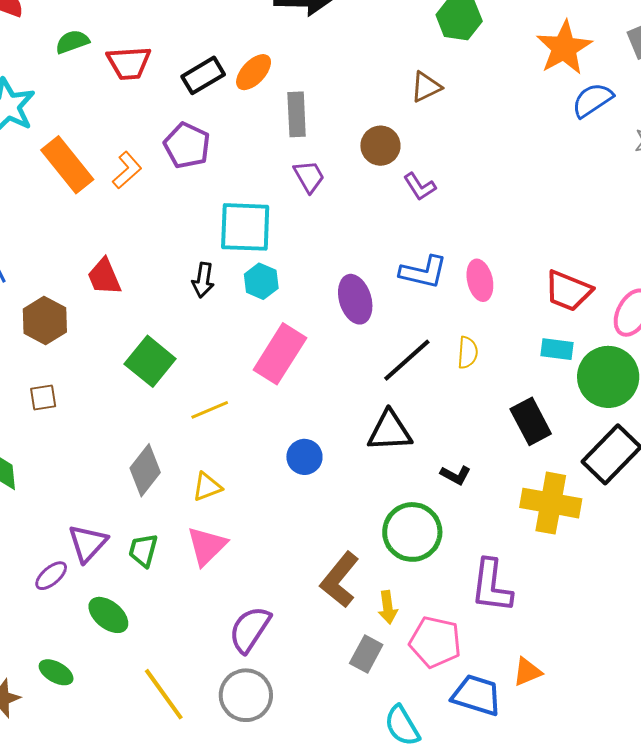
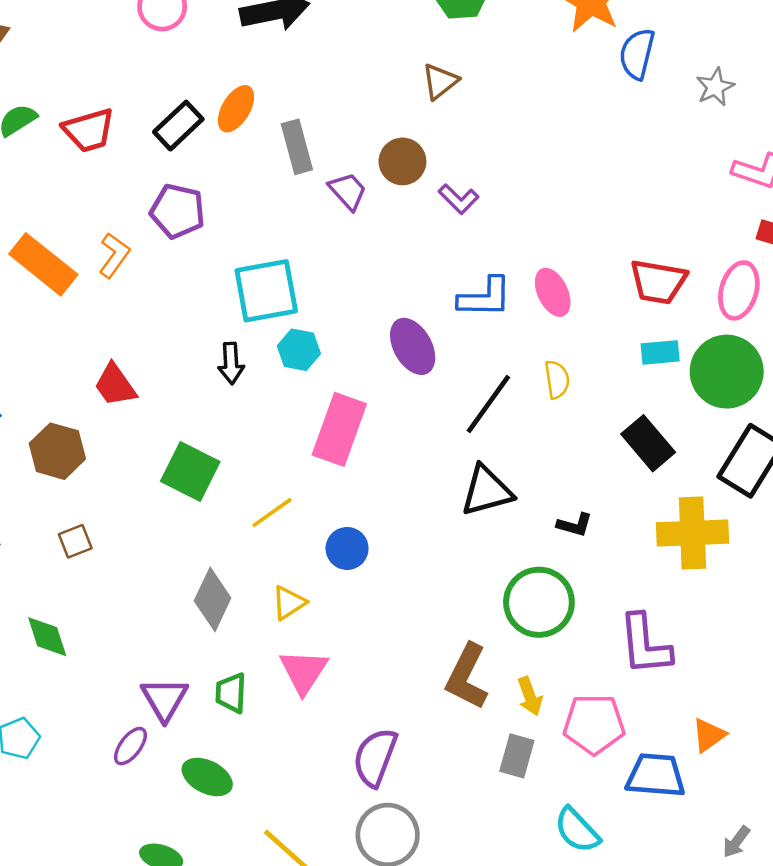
blue semicircle: (592, 100) -> (637, 54), turned -30
purple trapezoid: (309, 176) -> (348, 191), moved
blue circle: (304, 457) -> (347, 548), moved

